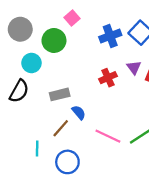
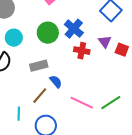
blue cross: (110, 36) -> (74, 29), moved, turned -30
green circle: (54, 40) -> (48, 33), moved
red cross: (108, 78) -> (82, 51), turned 35

